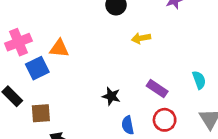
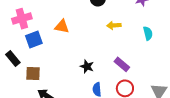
orange triangle: (59, 48) -> (62, 26), moved
cyan semicircle: (199, 80) -> (148, 33), moved

